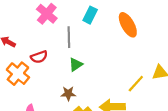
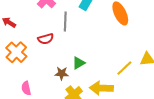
red semicircle: (39, 57) -> (46, 39), moved
green triangle: (76, 64) -> (79, 63), moved

